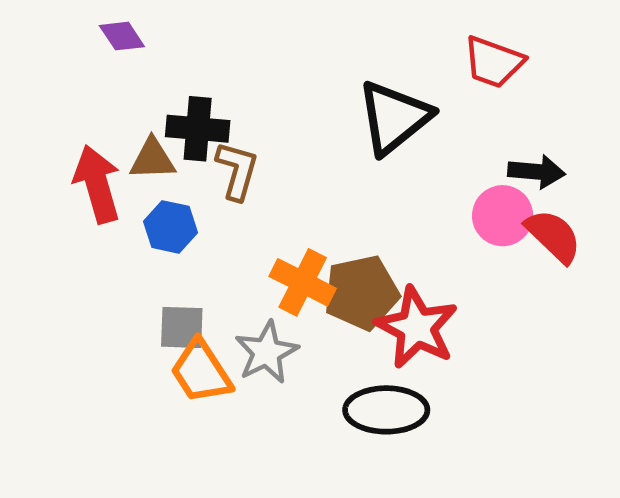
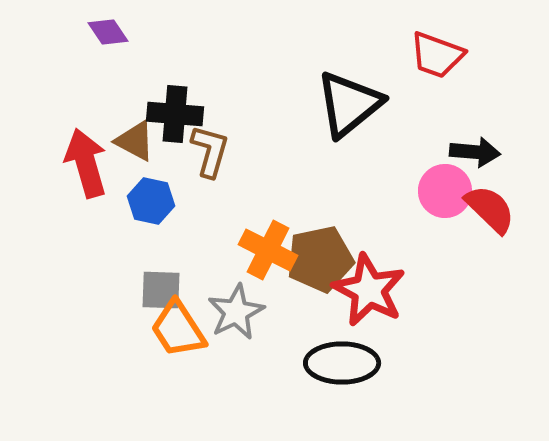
brown triangle: (152, 159) -> (135, 141), turned 30

